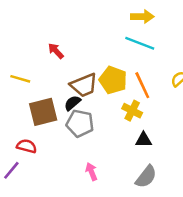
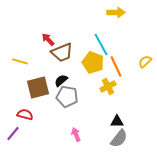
cyan line: (140, 43) -> (101, 44), moved, turned 40
brown trapezoid: (84, 85) -> (62, 52), moved
yellow cross: (132, 111) -> (108, 86), turned 35
black triangle: (144, 140) -> (117, 121), moved

